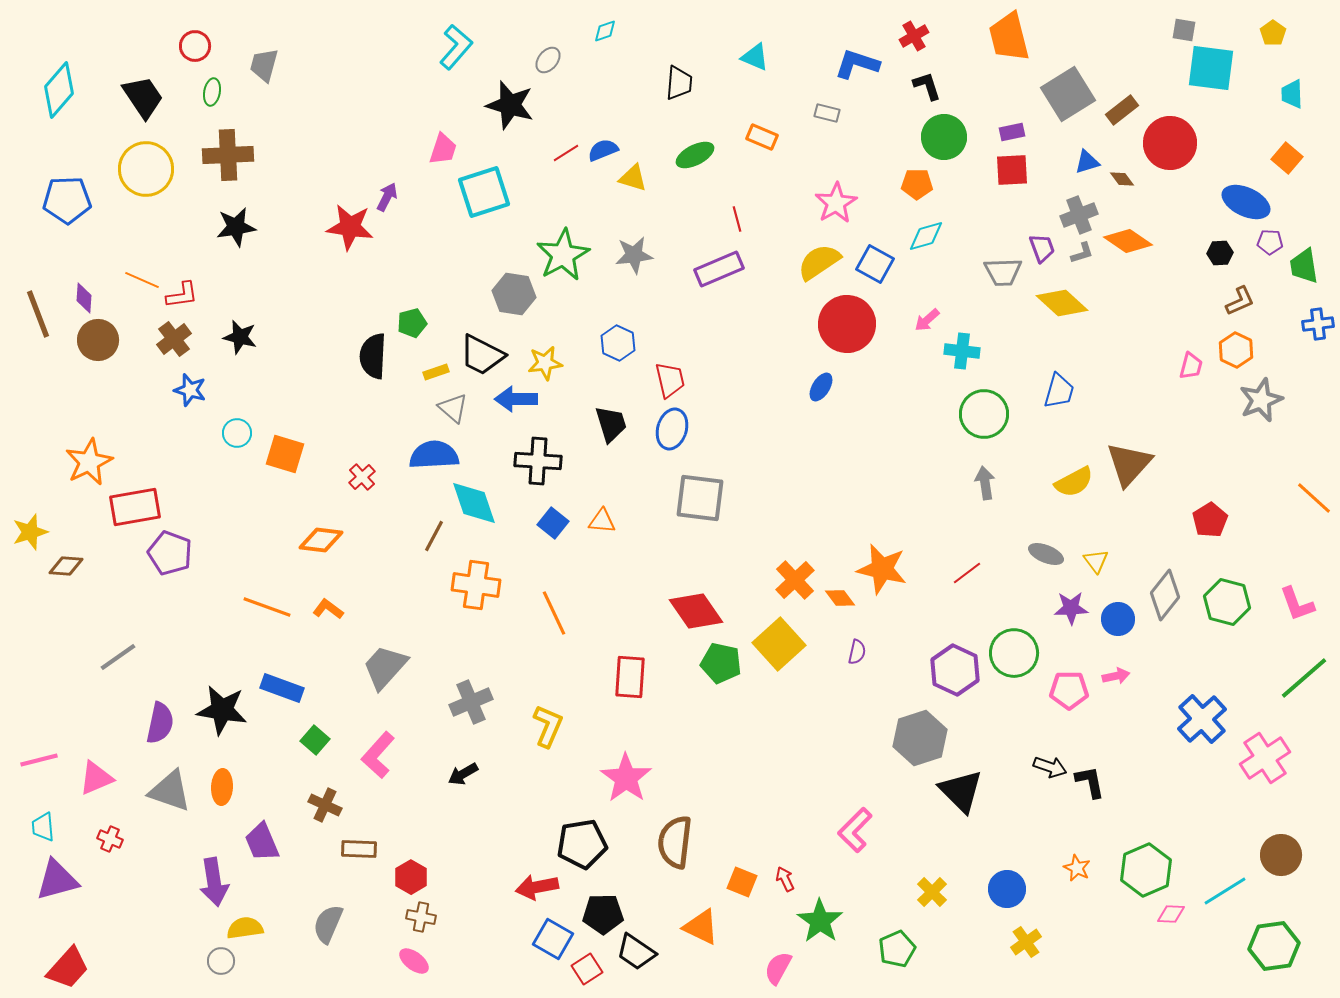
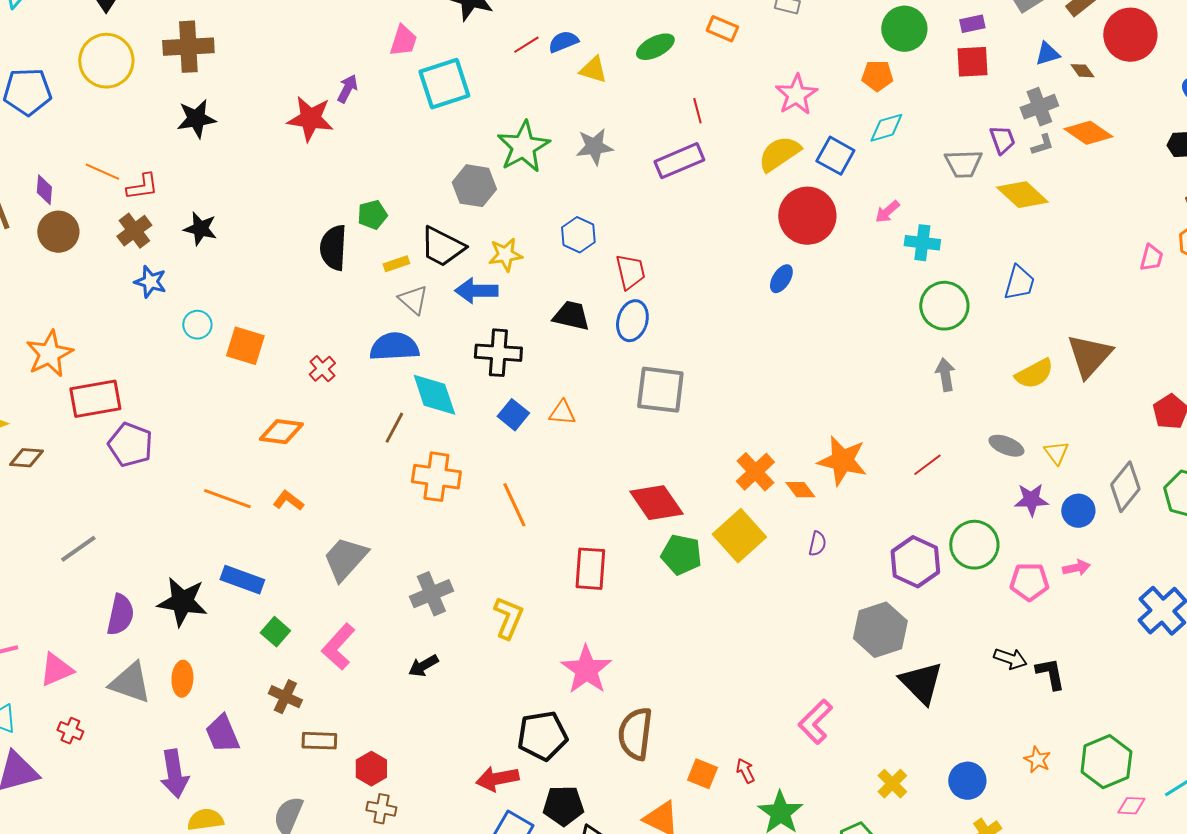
black trapezoid: (611, 424) -> (571, 316), turned -60

